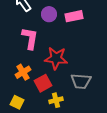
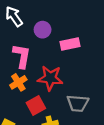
pink rectangle: (74, 16) -> (70, 44), moved
orange cross: (23, 72) -> (18, 82), moved

